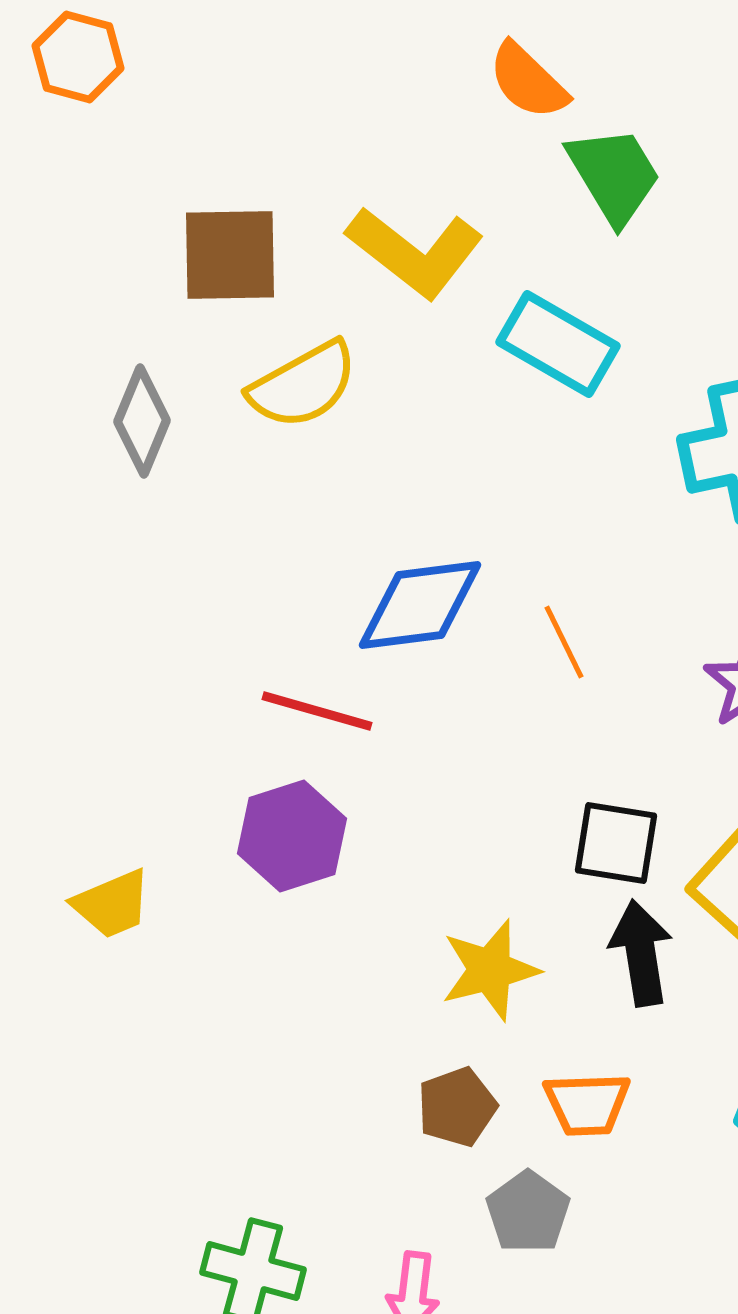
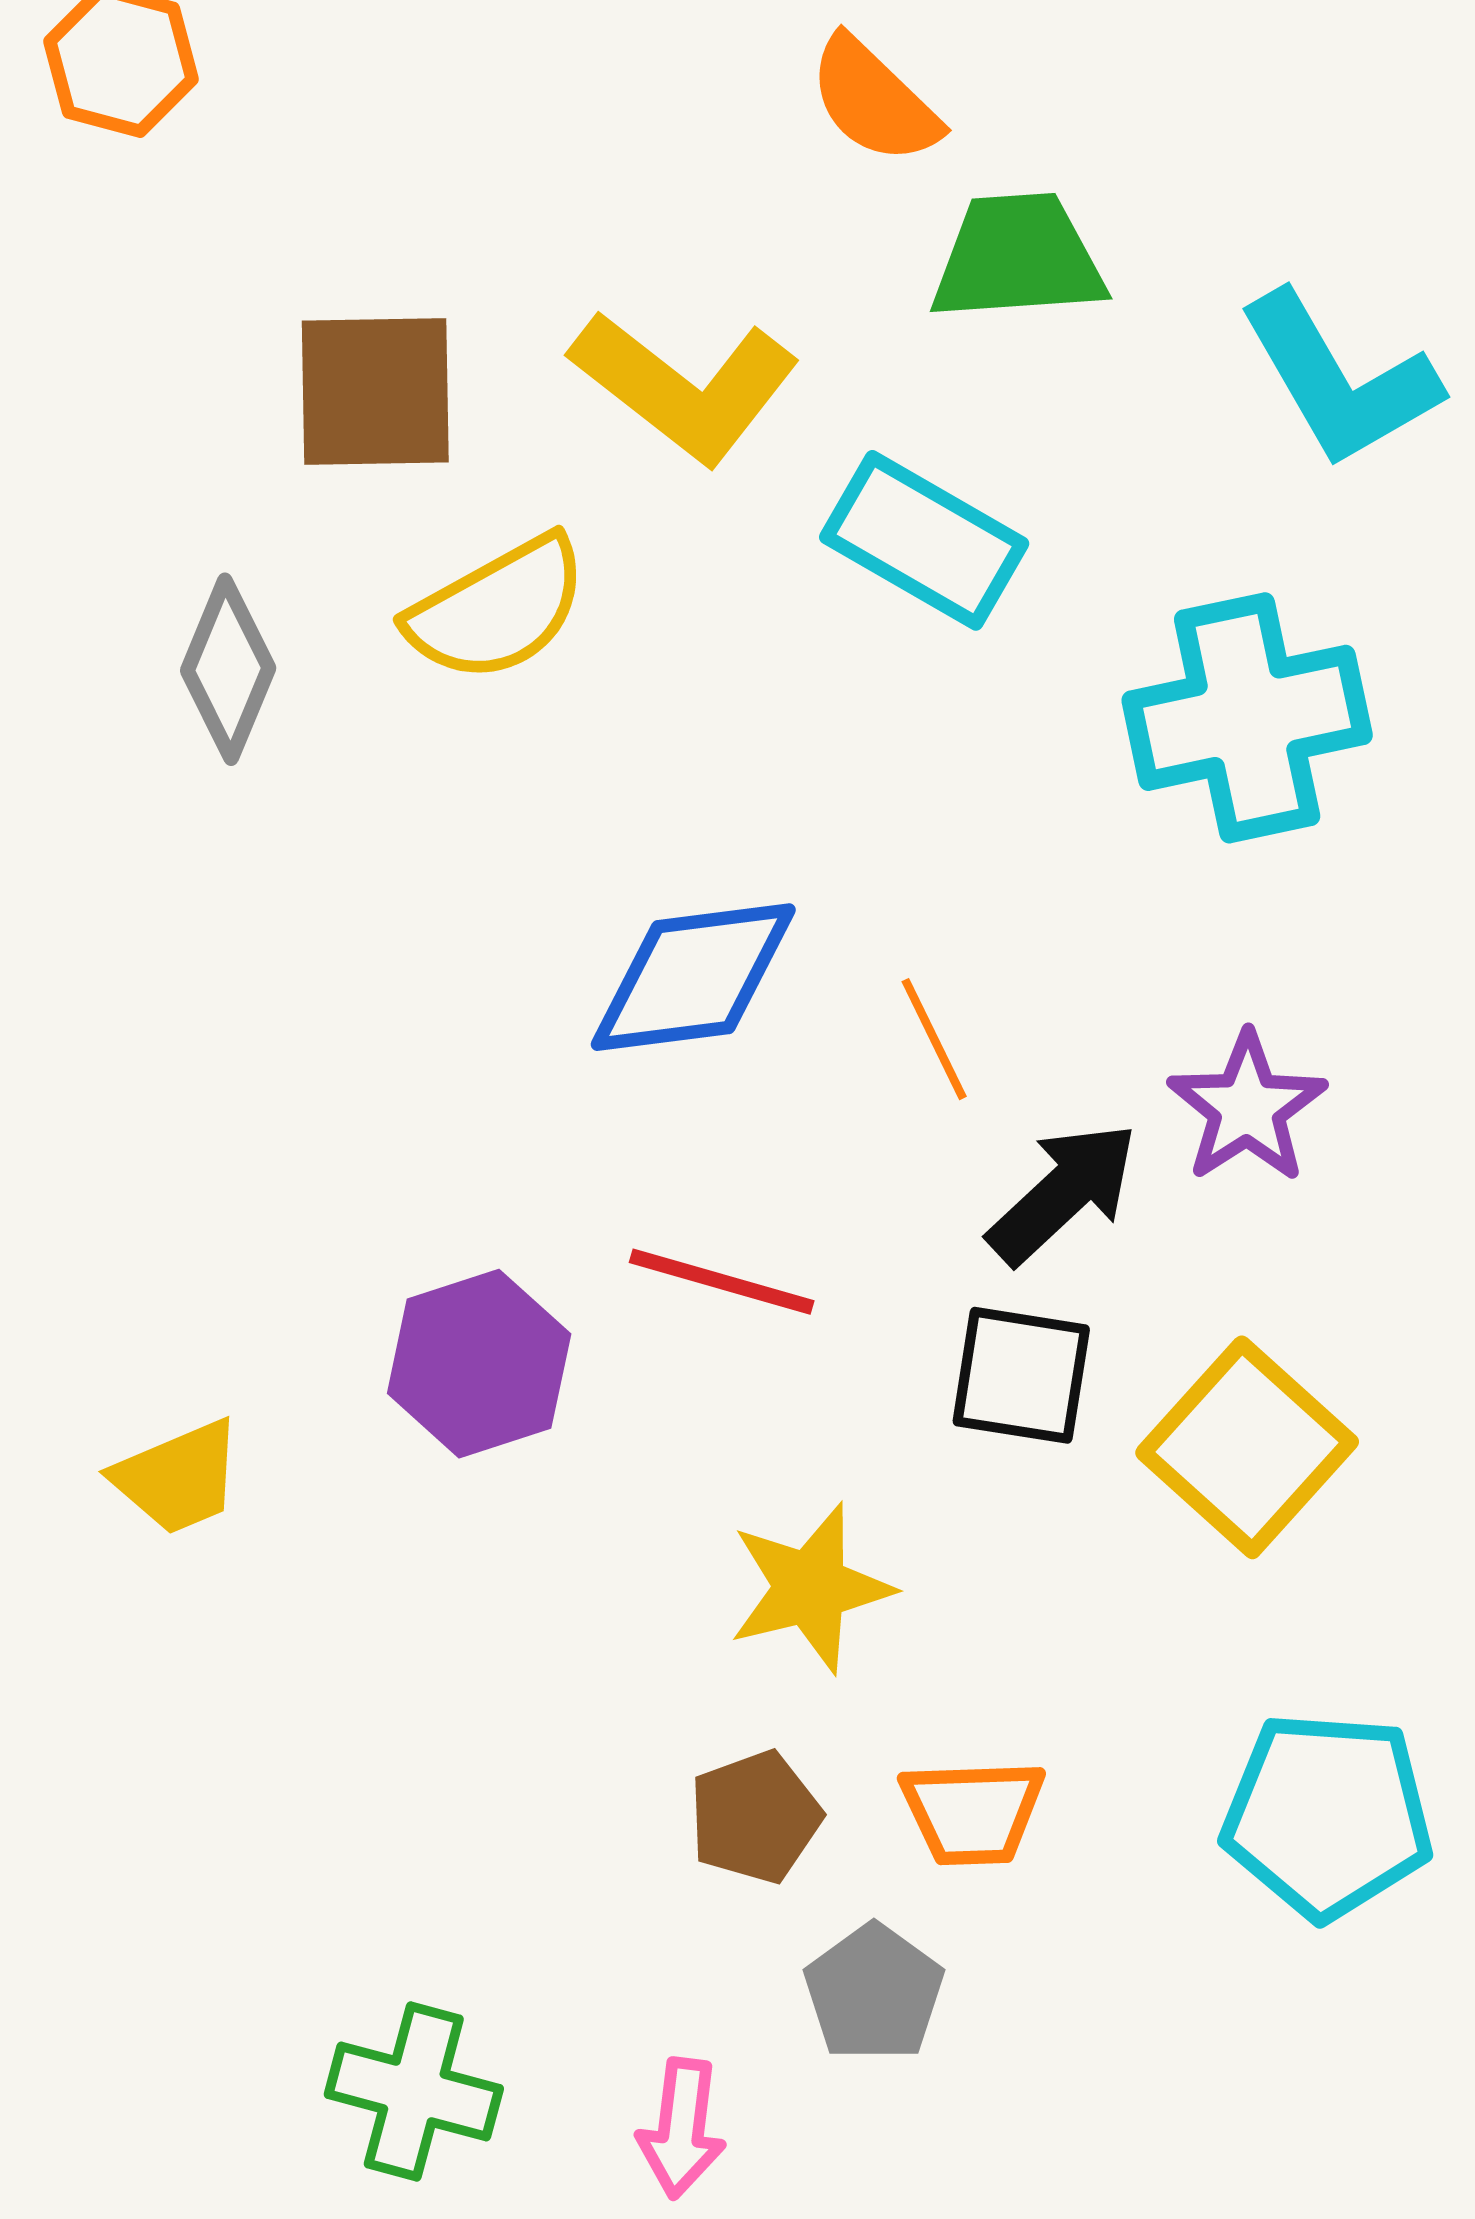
green trapezoid: (614, 175) -> (1018, 258), turned -63
red line: (317, 711) -> (722, 1282), moved
black arrow: (641, 953) -> (1063, 1193), moved, turned 56

